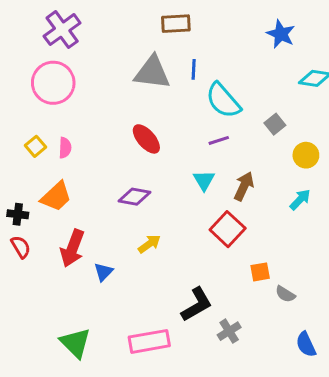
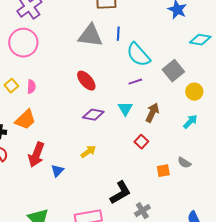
gray square: (275, 124) -> (173, 71), size x1.5
purple diamond: (134, 197) -> (93, 115), moved
red square: (228, 229) -> (141, 142), size x0.6
gray semicircle: (285, 294) -> (184, 163), moved

